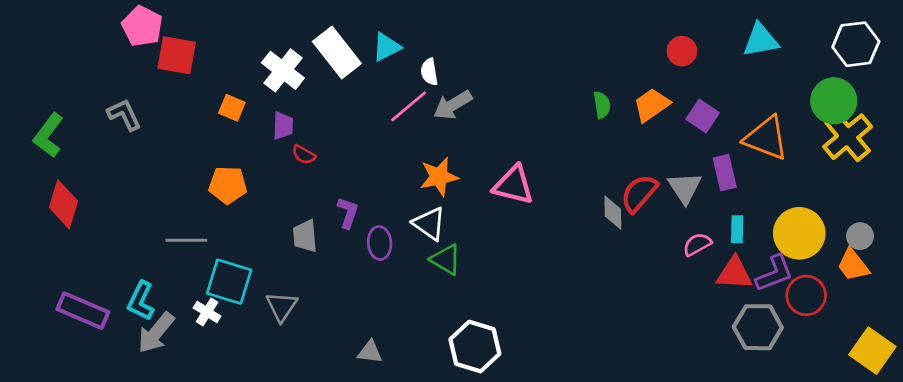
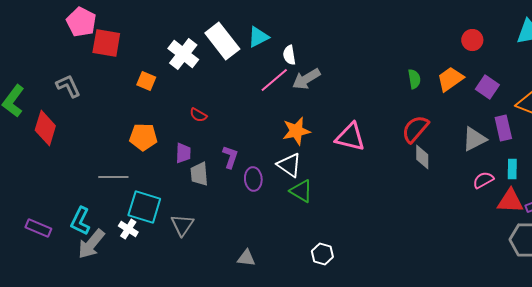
purple trapezoid: (283, 126) -> (183, 153), moved
gray triangle: (685, 188) -> (474, 139), turned 36
red semicircle: (639, 193) -> (415, 129), moved
red diamond: (63, 204) -> (45, 128), moved
purple rectangle: (83, 311) -> (38, 228), size x0.7
white hexagon: (475, 347) -> (322, 254), size x0.6

